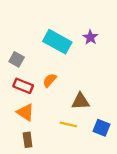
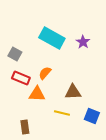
purple star: (90, 37) -> (83, 42), moved
orange triangle: (25, 112) -> (37, 94), moved, turned -30

